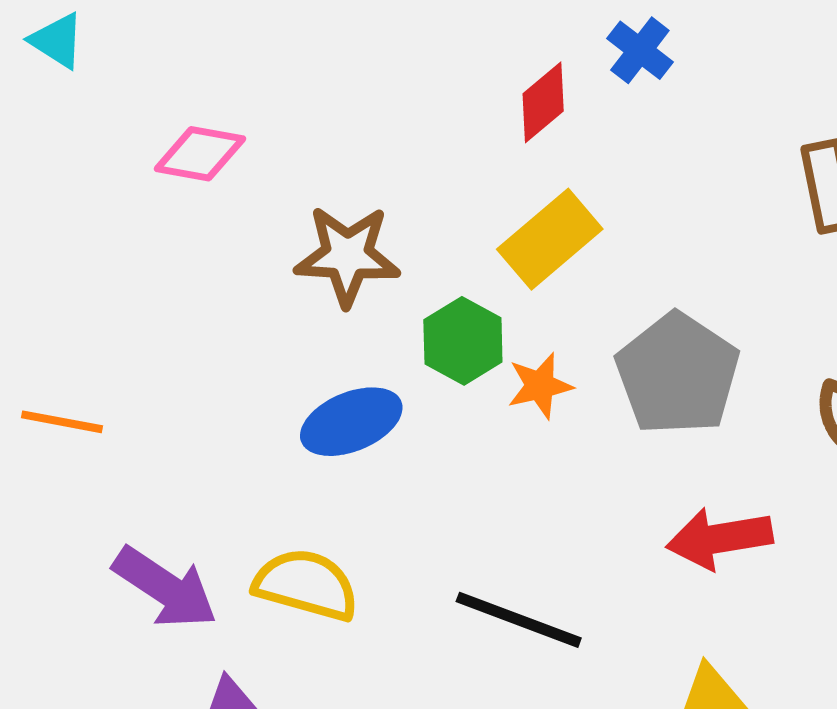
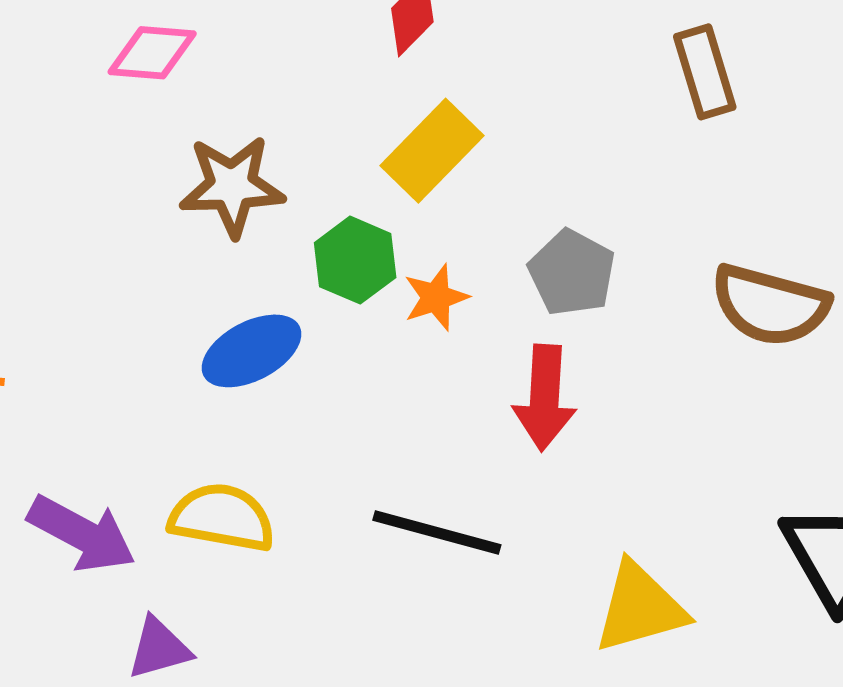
pink diamond: (200, 154) -> (152, 53), moved
gray pentagon: (678, 374) -> (572, 273), size x0.7
red arrow: (719, 538) -> (545, 398), moved, turned -72

